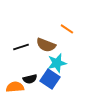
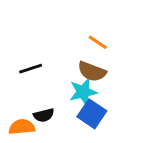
brown semicircle: (46, 45) -> (92, 71), moved
blue square: (50, 79) -> (92, 114), moved

